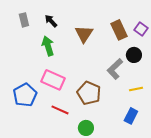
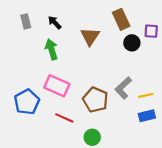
purple square: (141, 29) -> (151, 31), turned -32
brown rectangle: (119, 30) -> (121, 19), moved
black circle: (134, 55) -> (132, 43), moved
gray L-shape: (115, 69) -> (123, 88), moved
blue rectangle: (131, 116) -> (147, 116), moved, turned 49

